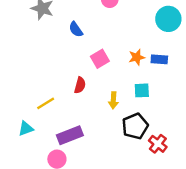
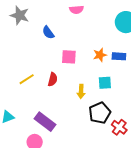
pink square: (100, 59) -> (69, 57), turned 35
yellow line: (46, 103) -> (27, 79), moved
purple rectangle: (70, 135) -> (45, 122), turned 60

